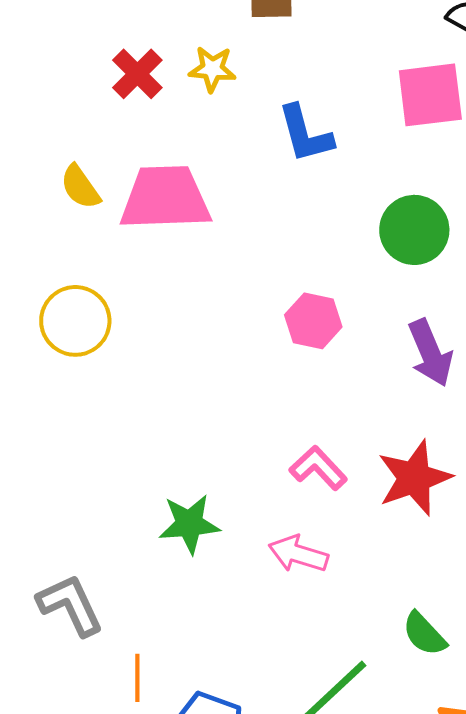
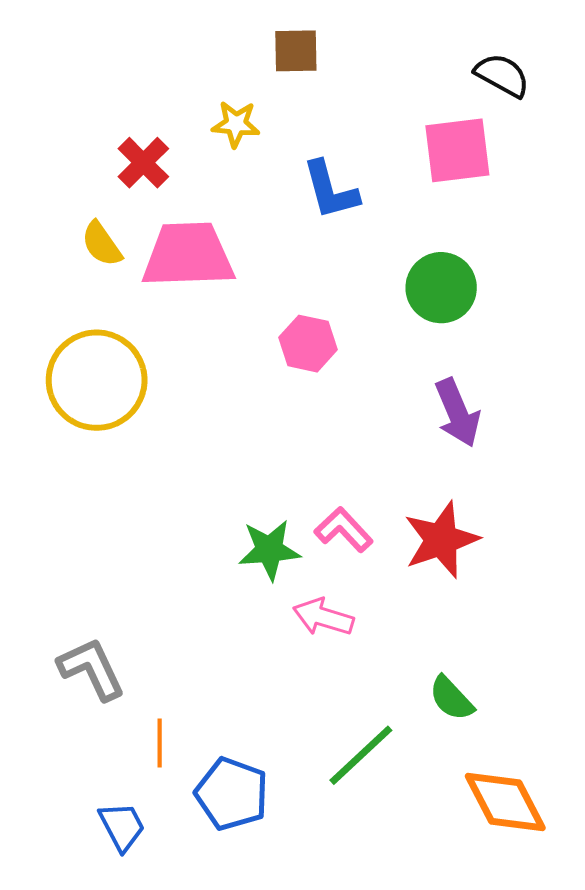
red cross: (137, 74) -> (143, 163), moved
yellow circle: (75, 321) -> (97, 380), size x1.4
pink hexagon: (313, 321) -> (308, 344), moved
green star: (189, 524) -> (269, 550), moved

